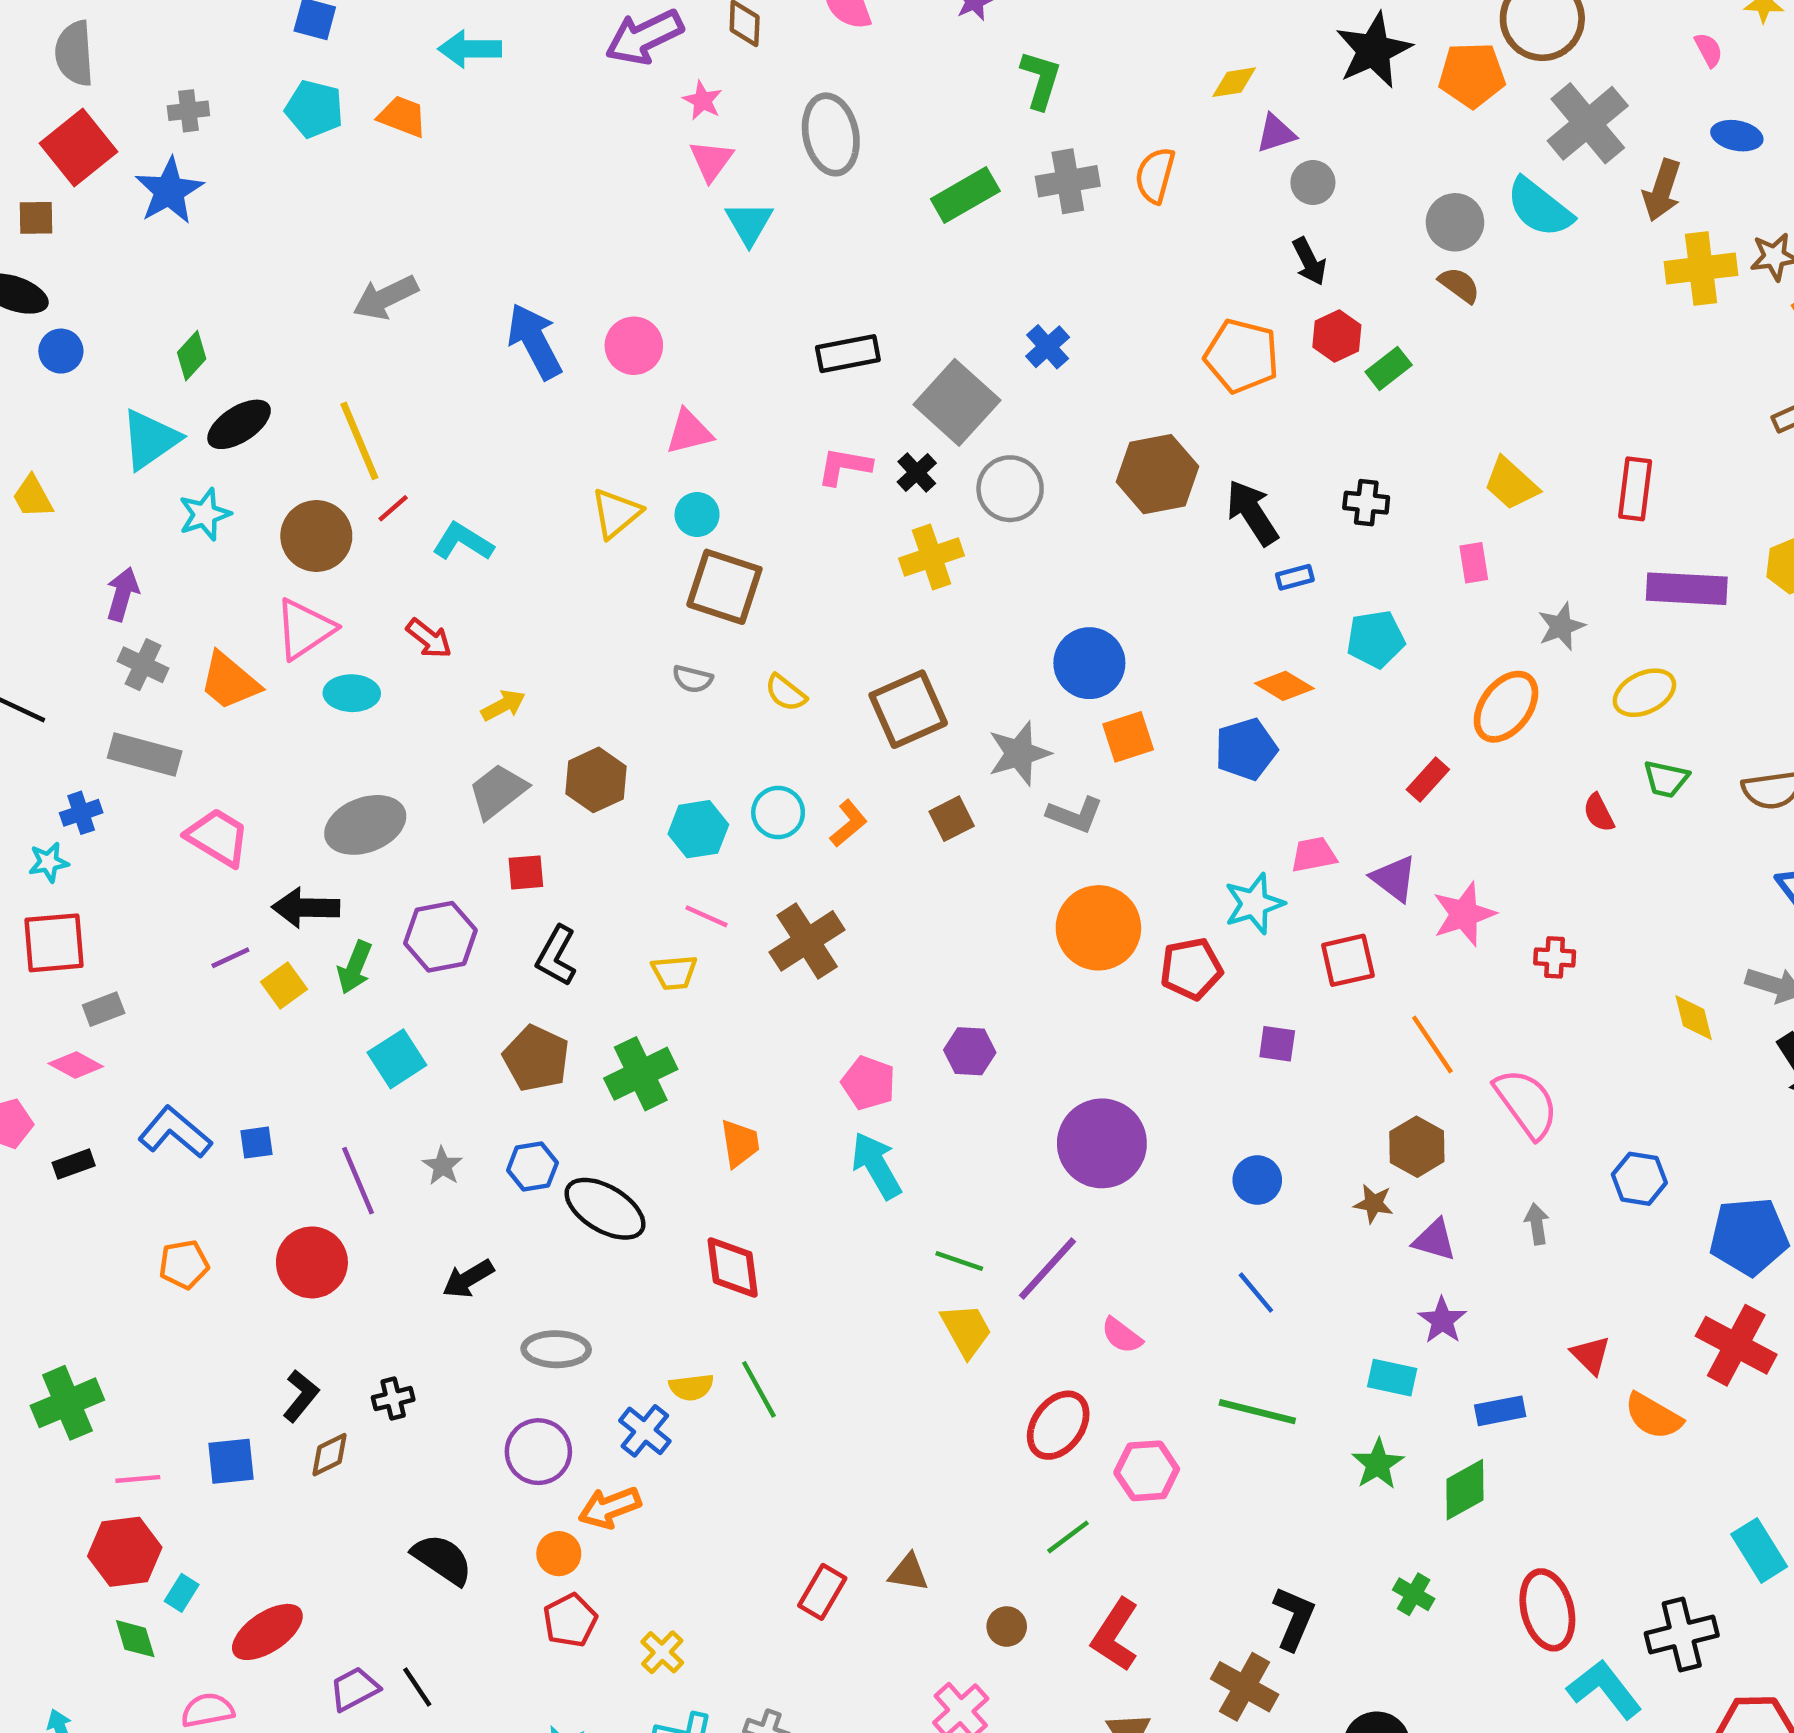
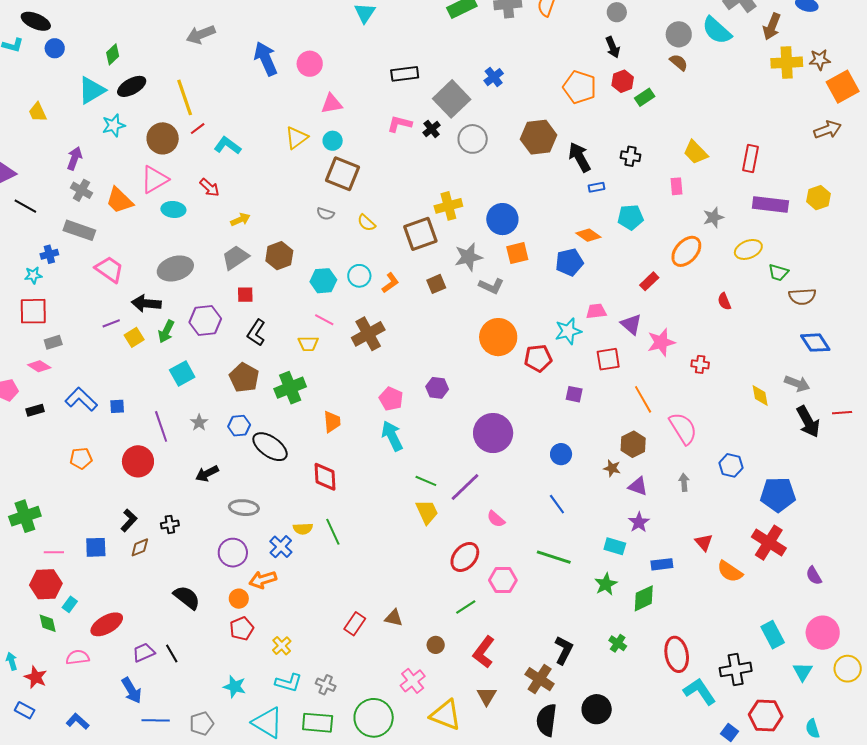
yellow cross: (932, 557) -> (448, 206), moved
green trapezoid: (1666, 779) -> (778, 273), moved

